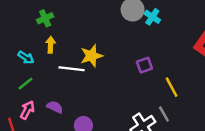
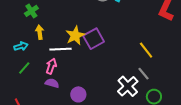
cyan arrow: (26, 57) -> (21, 46), turned -40
purple square: (144, 65) -> (94, 39), moved, size x1.5
pink arrow: (27, 110) -> (51, 66), moved

